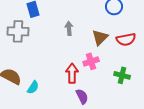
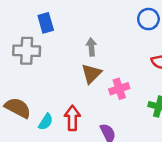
brown triangle: (100, 37) -> (91, 74), moved
red arrow: (72, 73) -> (72, 118), moved

